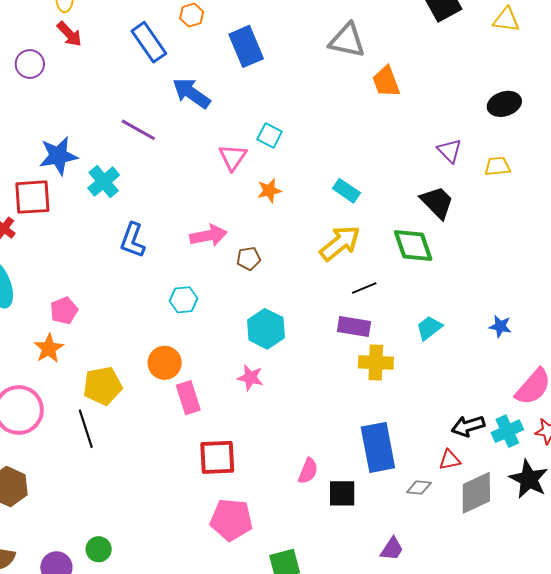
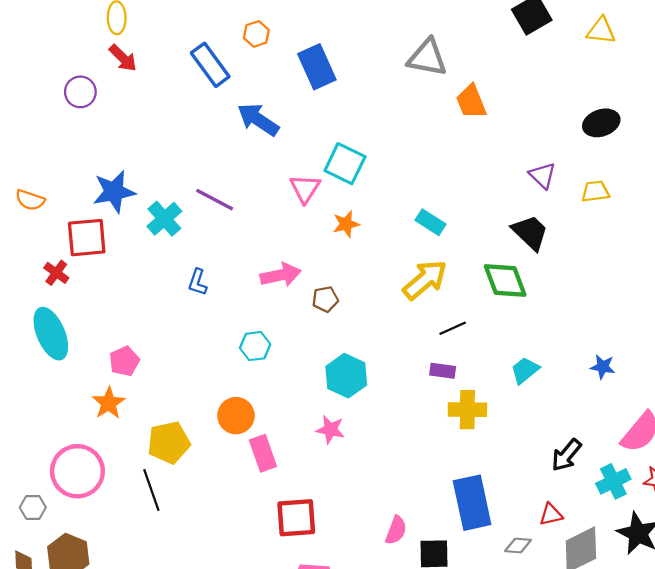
purple line: (138, 130) -> (215, 200), moved
cyan square: (270, 135) -> (345, 164), size x1.5
blue L-shape: (133, 240) -> (198, 282), size x0.7
purple rectangle: (354, 327) -> (443, 371), size x0.7
black arrow: (468, 426) -> (566, 455), moved, turned -32

